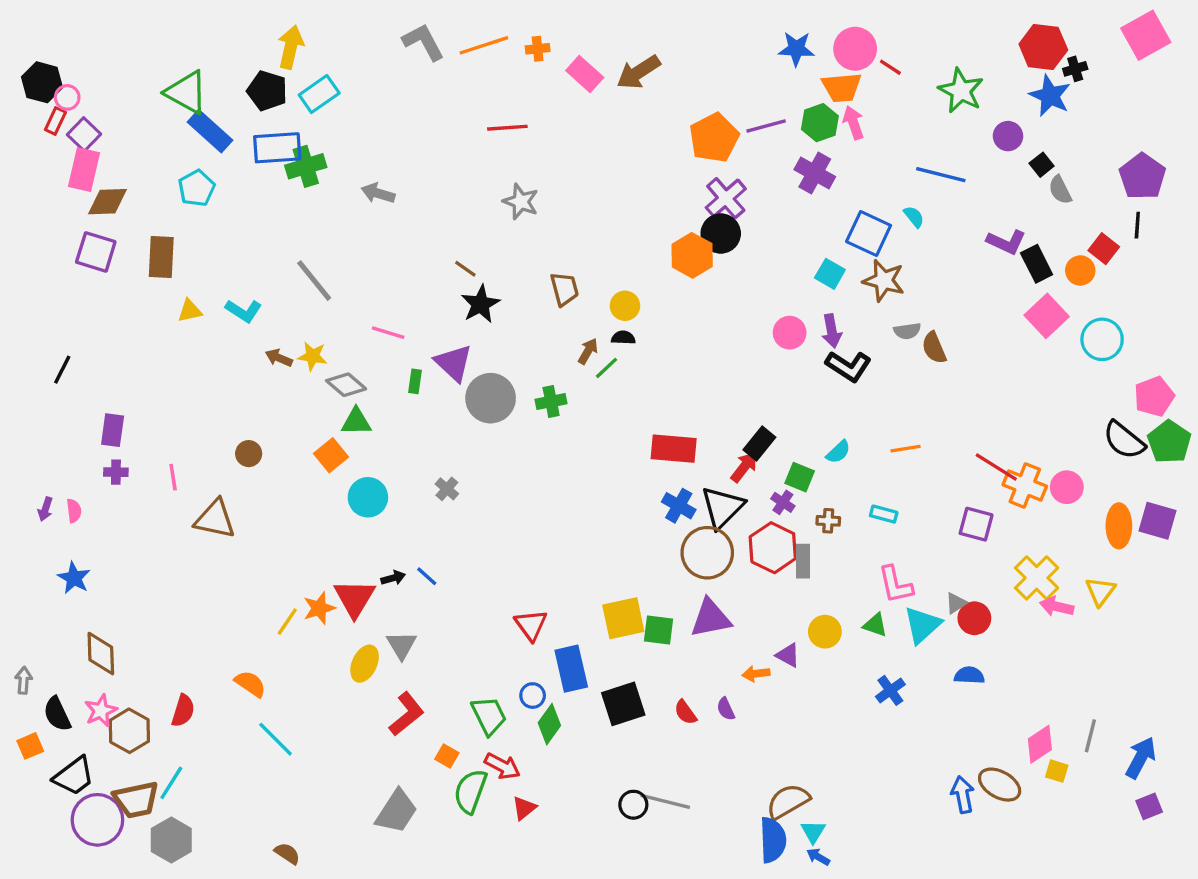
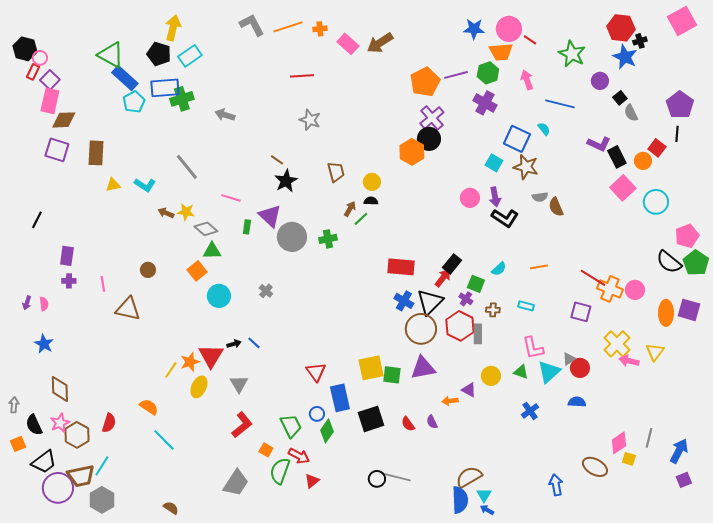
pink arrow: (853, 123) -> (527, 80), moved
cyan pentagon: (197, 188) -> (134, 102), moved
yellow ellipse: (365, 664) -> (199, 387), moved
blue arrow: (963, 795) -> (556, 485), moved

